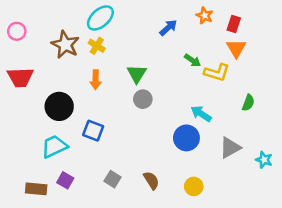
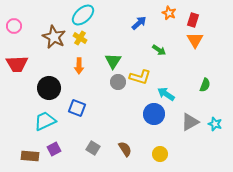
yellow L-shape: (217, 72) -> (140, 77), moved
cyan star: (264, 160) -> (215, 124), moved
purple square: (65, 180) -> (54, 149), turned 32

